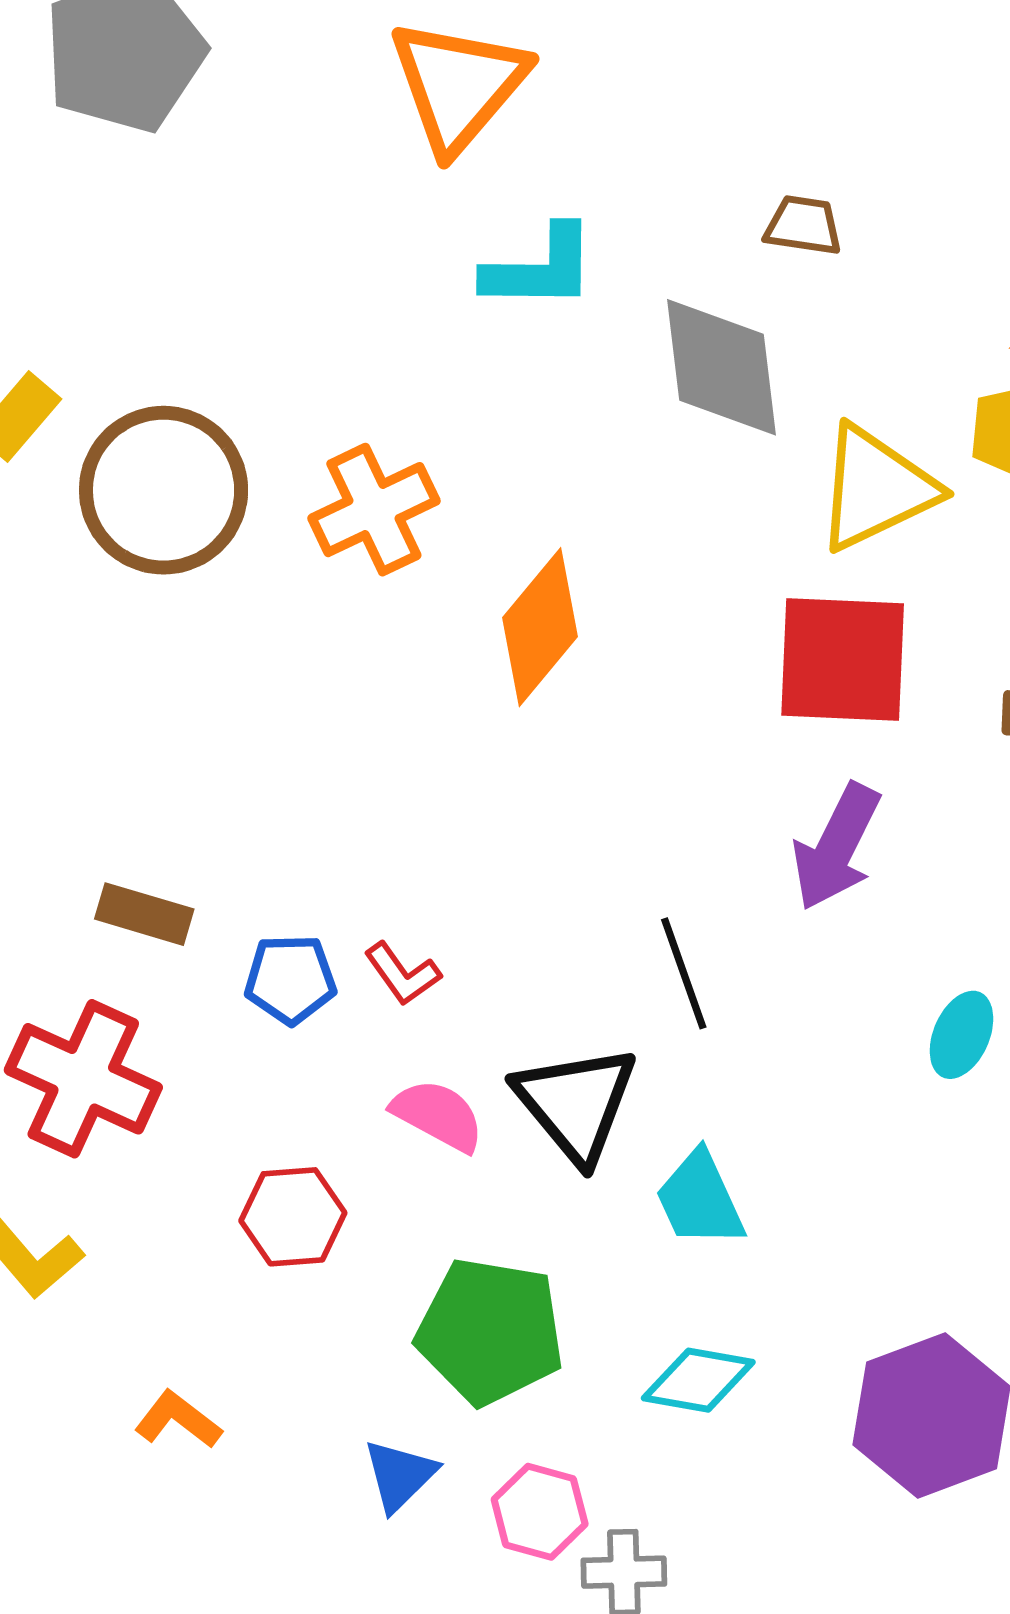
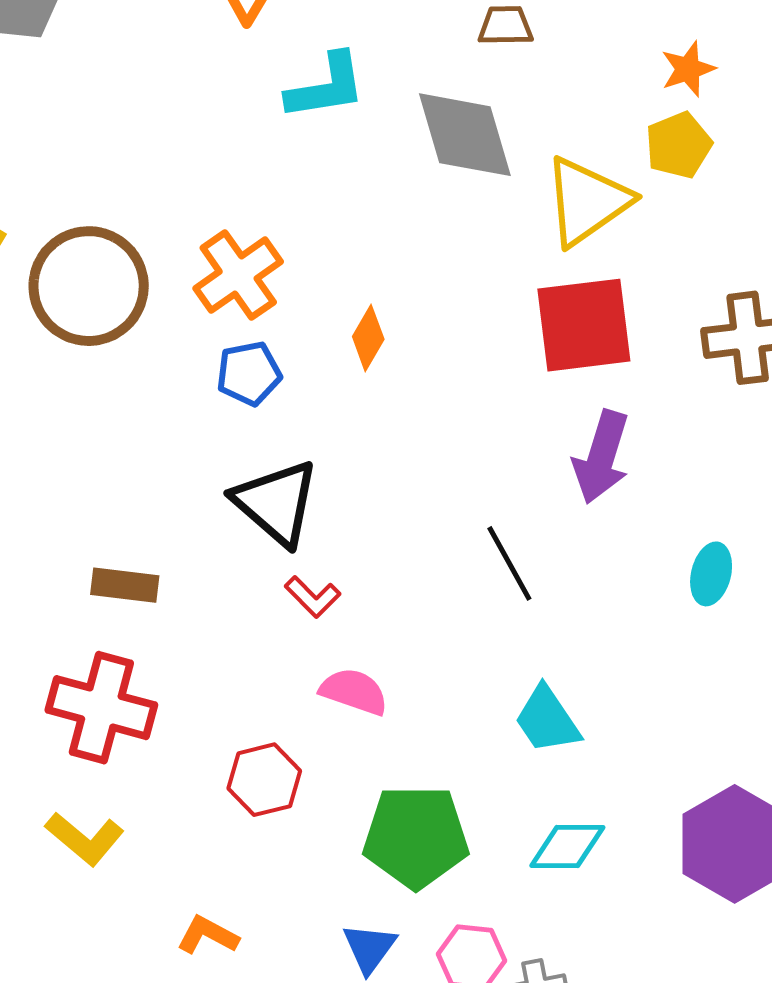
orange diamond: (540, 627) -> (368, 338), size x0.6
blue pentagon: (290, 979) -> (249, 373), moved
black triangle: (576, 1103) -> (276, 503), moved

